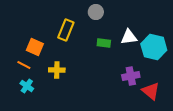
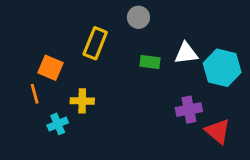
orange line: (24, 65) -> (35, 94), turned 48
cyan cross: (27, 86) -> (58, 124), moved, turned 32

